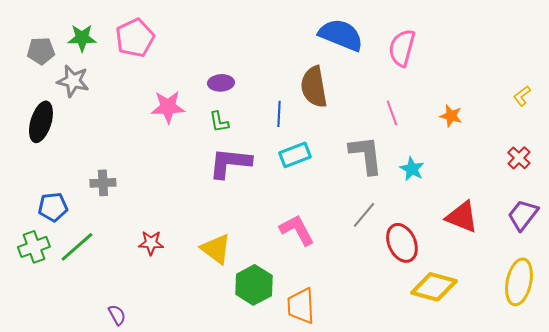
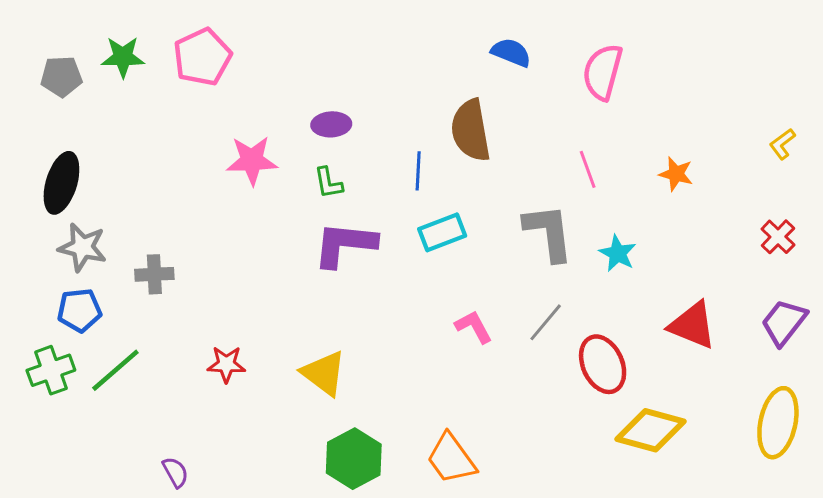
blue semicircle: (341, 35) -> (511, 52), size x0.6
gray star: (73, 81) -> (82, 247), moved
pink L-shape: (297, 230) -> (474, 327), moved, size x0.7
green hexagon: (254, 285) -> (354, 459), moved
orange trapezoid: (301, 306) -> (451, 459), turned -33

